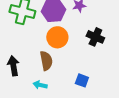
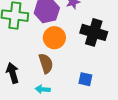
black cross: (95, 37) -> (94, 32), size x1.4

